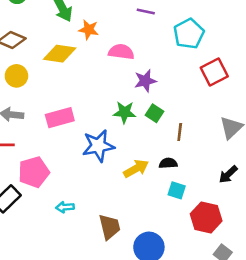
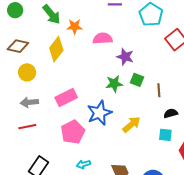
yellow diamond: (60, 54) -> (56, 49), turned -50
purple star: (145, 81) -> (125, 57), turned -30
black semicircle: (168, 163) -> (171, 113), moved
pink pentagon: (34, 172) -> (73, 132), moved

